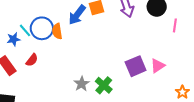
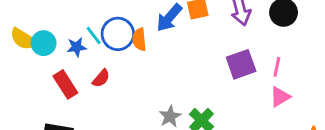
pink line: (175, 25) -> (277, 67), moved
purple square: (136, 66) -> (241, 64), moved

